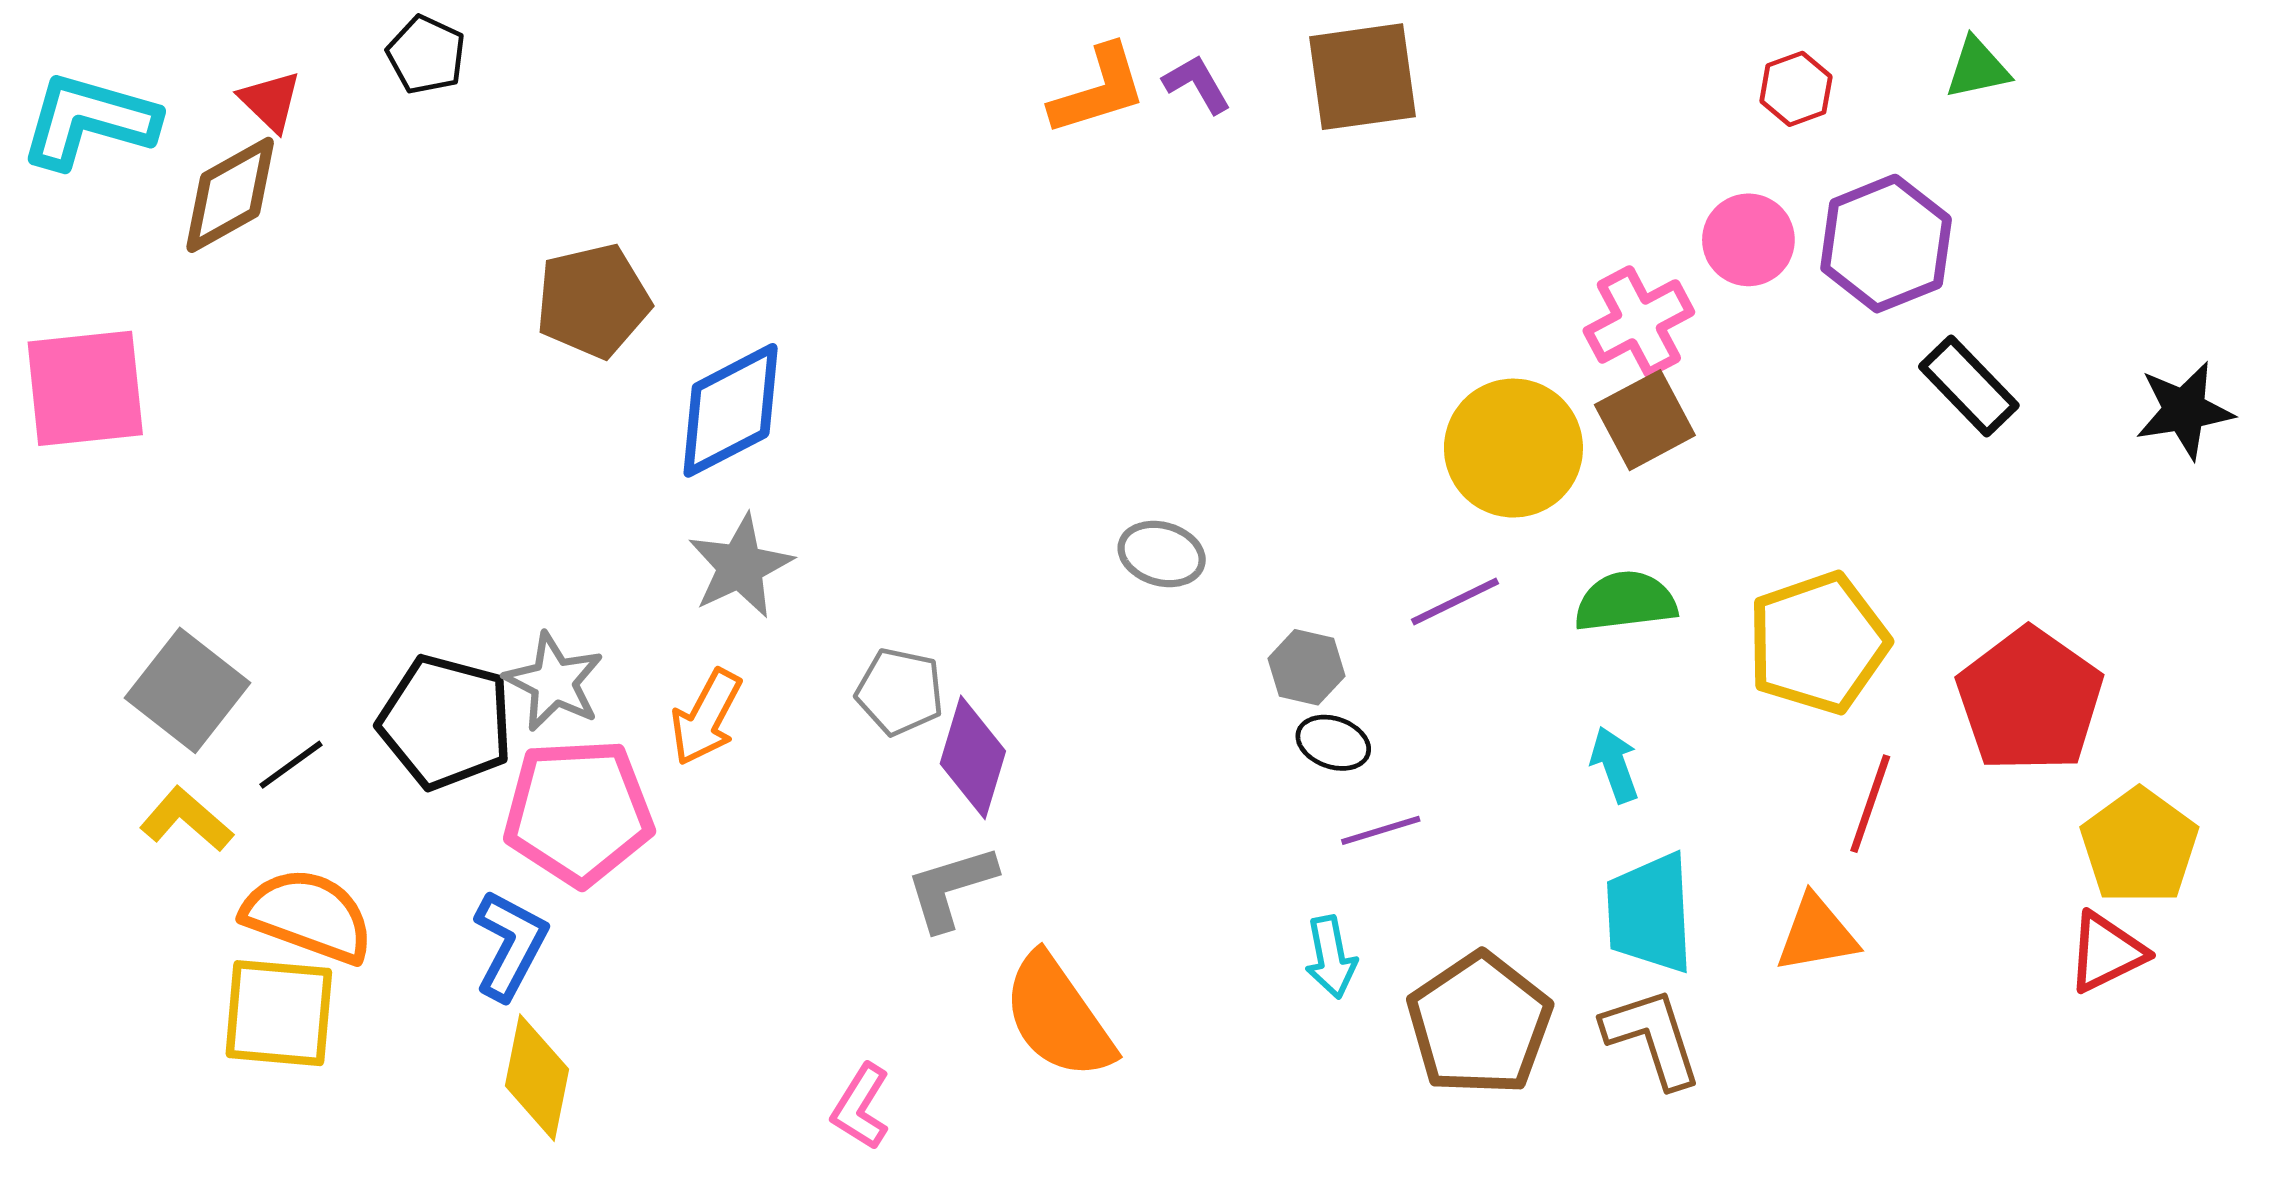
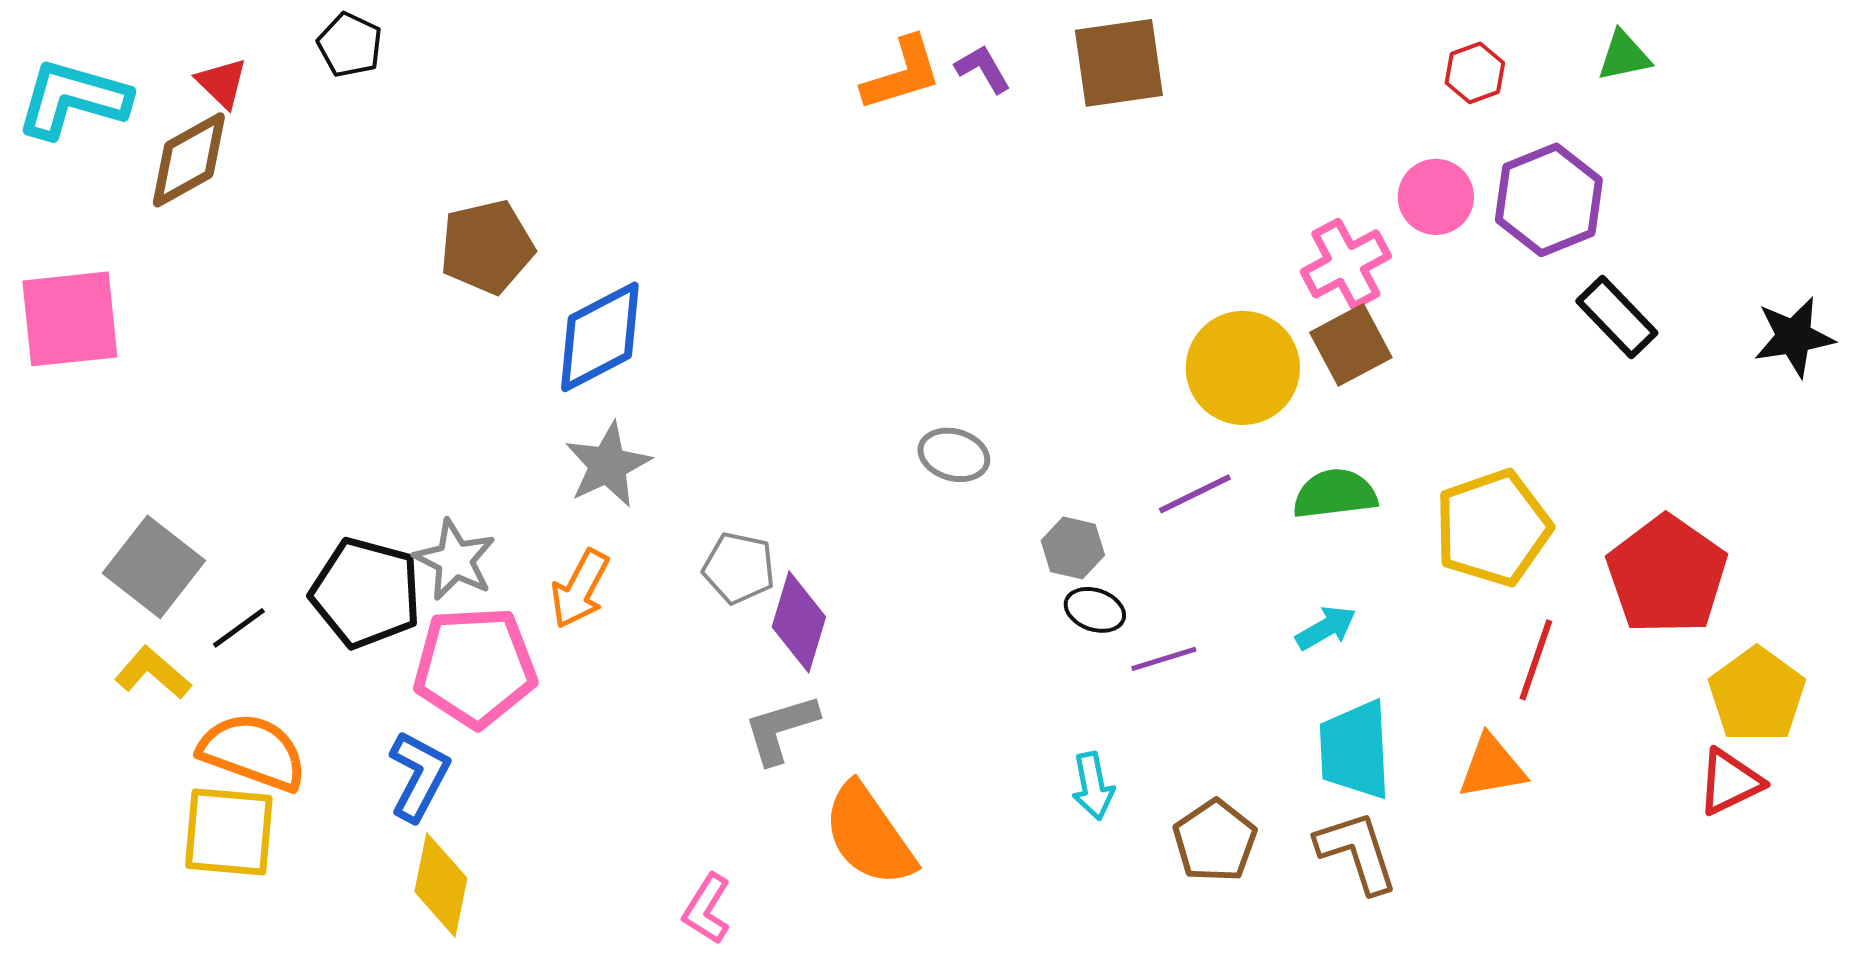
cyan arrow: (1615, 765) -> (1326, 628), turned 80
purple line: (1381, 830) -> (1164, 659), moved
brown pentagon: (1479, 1024) -> (1215, 841), size x0.7

